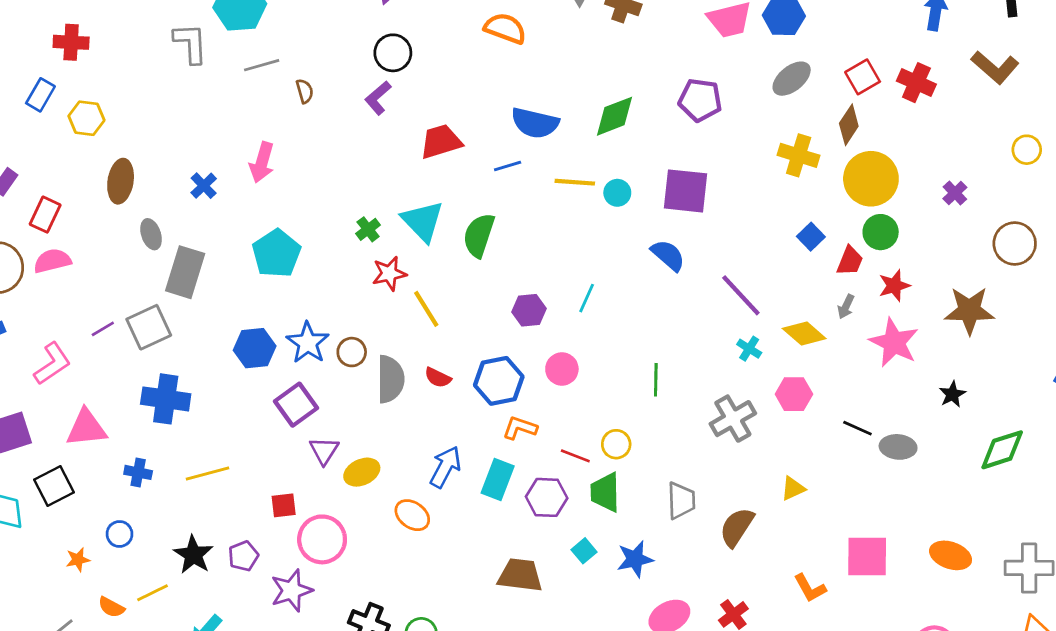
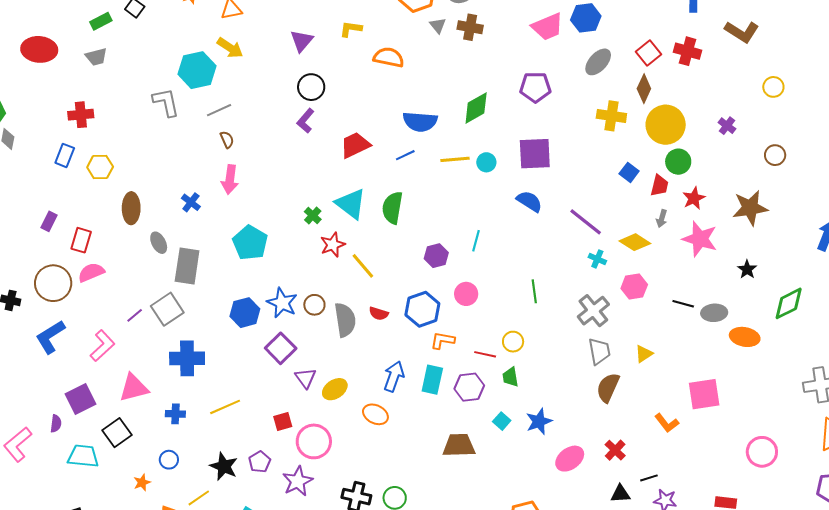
brown semicircle: (305, 91) -> (227, 140), moved
brown circle: (1015, 243) -> (775, 155), size x0.7
green trapezoid: (605, 492) -> (510, 377), size x0.7
gray trapezoid: (681, 501) -> (599, 351), moved
orange ellipse: (951, 555) -> (745, 337), moved

